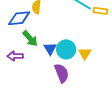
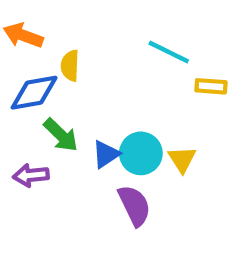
yellow rectangle: (100, 11) -> (211, 86), moved
blue triangle: (50, 49) -> (106, 154), turned 32

